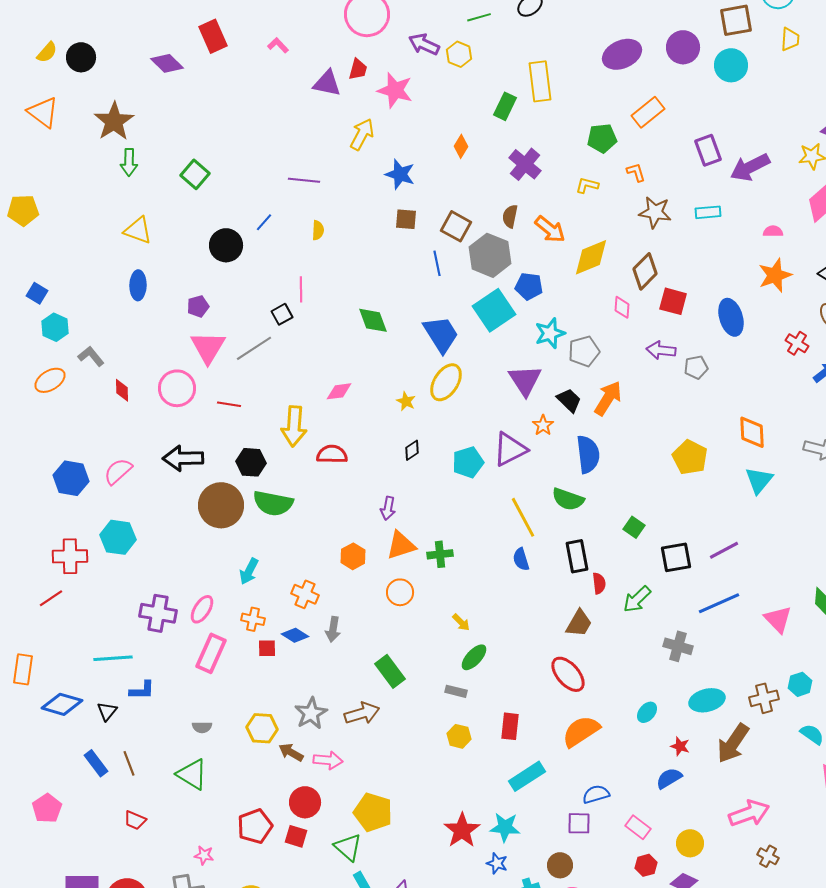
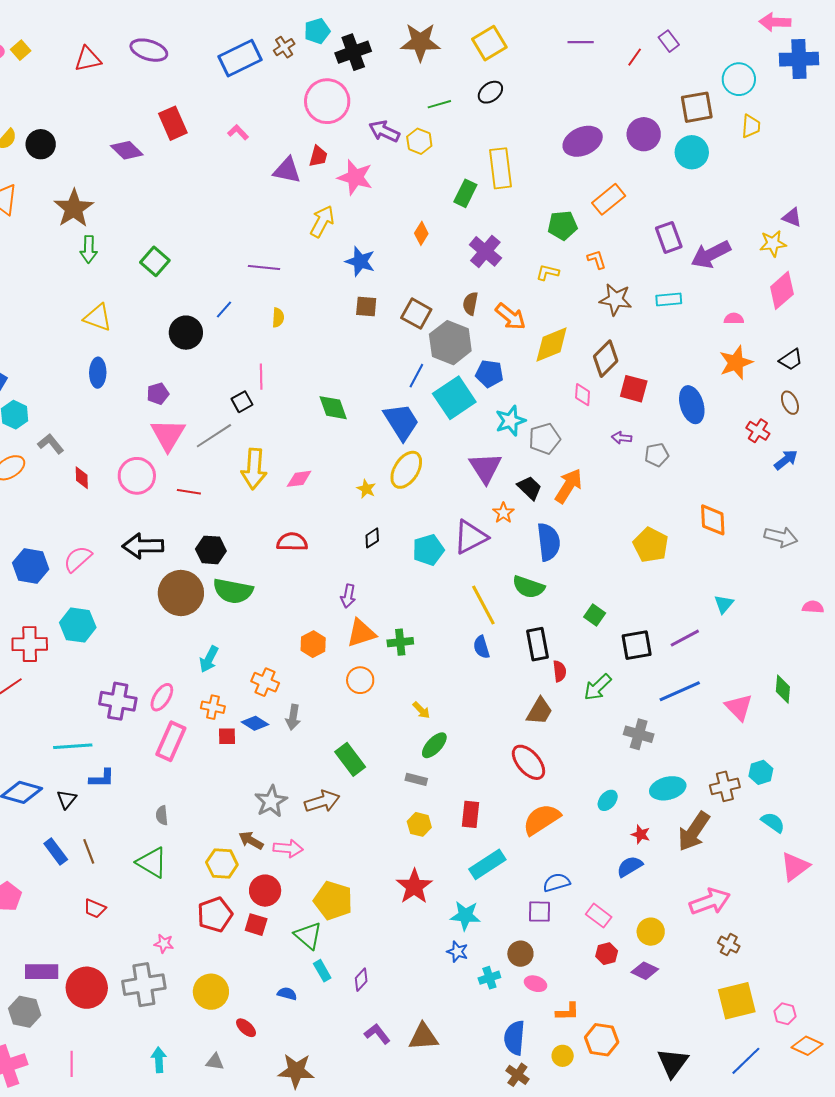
blue line: (437, 263) -> (416, 376), moved, turned 40
purple arrow: (661, 350) -> (622, 438), size x0.7
yellow arrow: (294, 426) -> (254, 469), moved
cyan triangle: (759, 480) -> (724, 604), moved, size x0.7
gray semicircle: (202, 727) -> (162, 815), turned 84
yellow hexagon: (262, 728) -> (222, 863), moved
red star: (462, 830) -> (414, 887), moved

